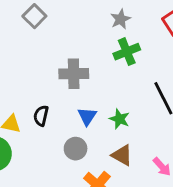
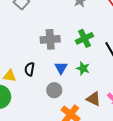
green cross: (127, 52) -> (85, 38), moved
brown triangle: (122, 155) -> (94, 99), moved

